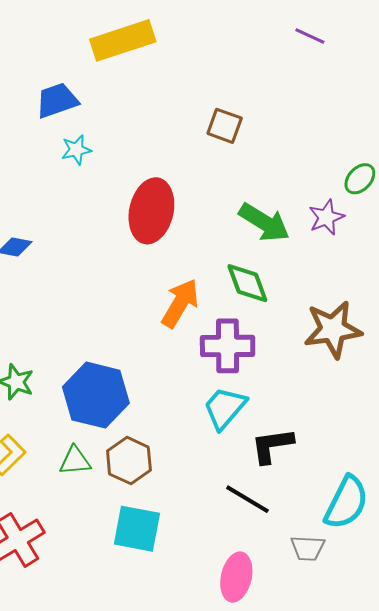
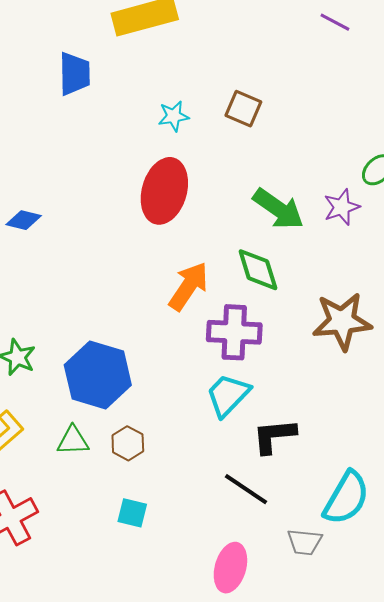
blue trapezoid: (57, 101) -> (74, 74), turned 105
cyan star: (76, 150) -> (174, 116), moved
brown hexagon: (129, 461) -> (128, 443), size x0.7
cyan square: (137, 529) -> (132, 513), size x0.6

